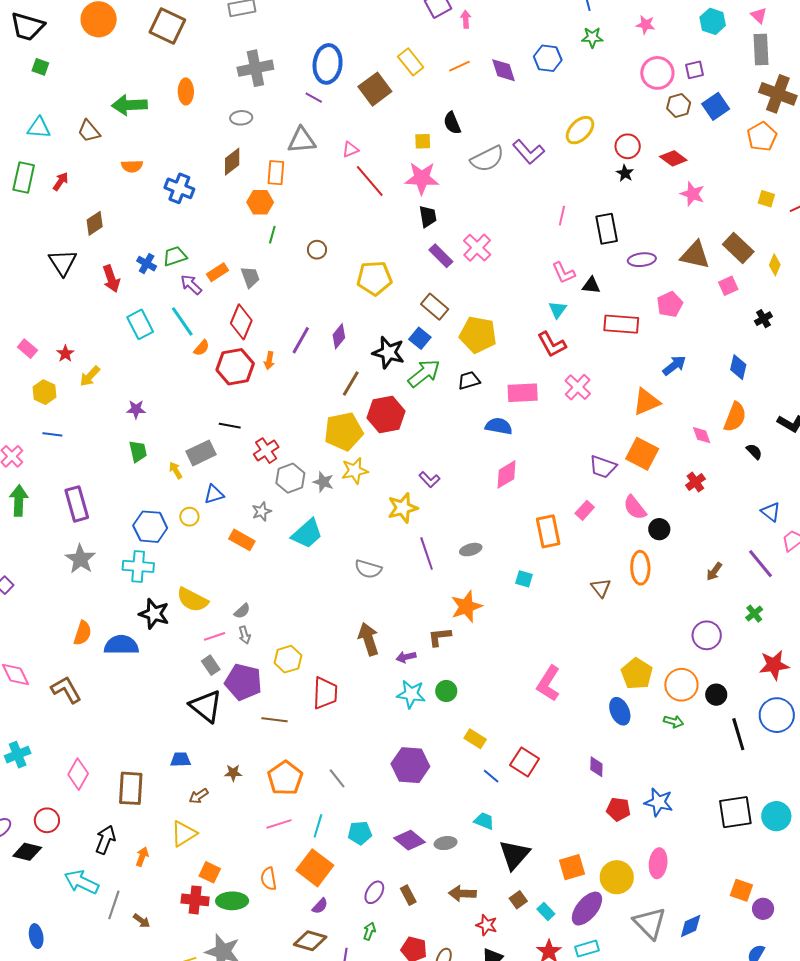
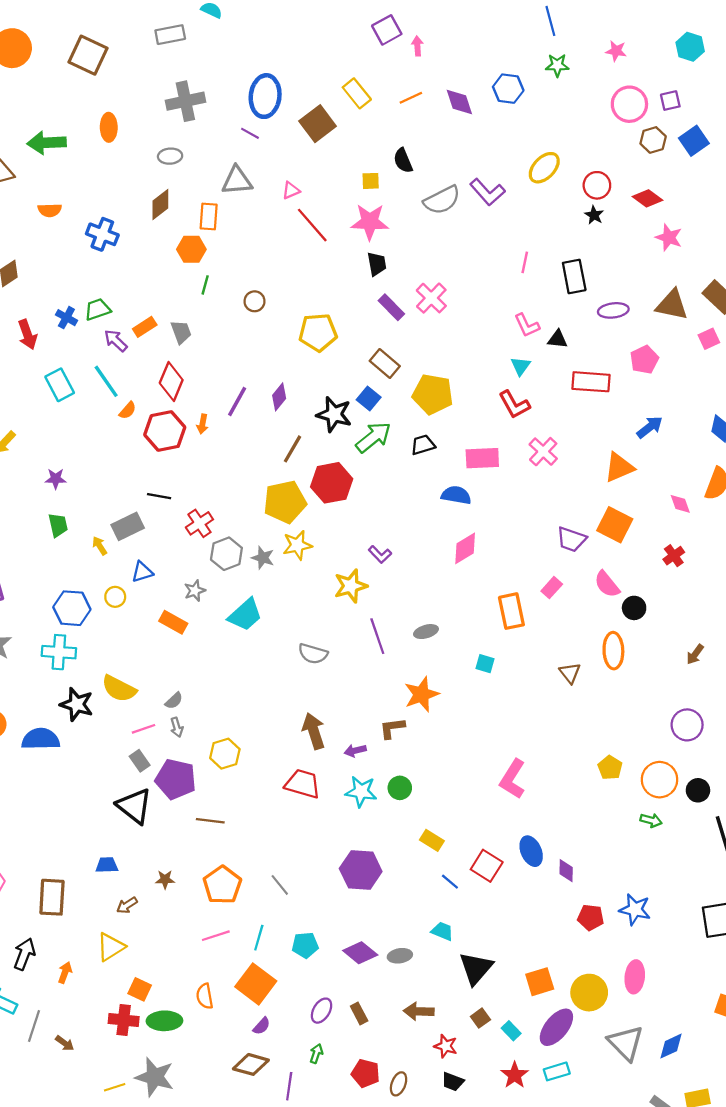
yellow pentagon: (637, 674) -> (610, 768), size x0.7
red trapezoid: (325, 693) -> (303, 784), moved, turned -76
blue ellipse: (620, 711) -> (531, 851), moved

